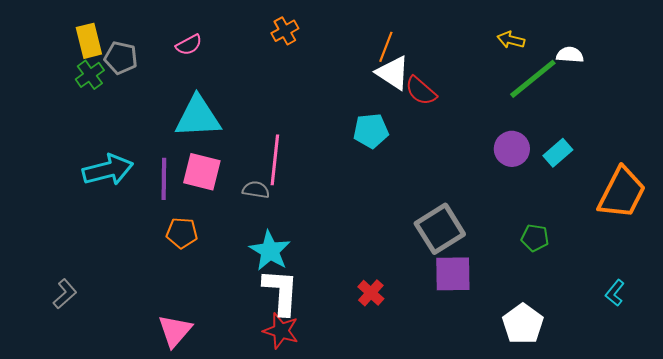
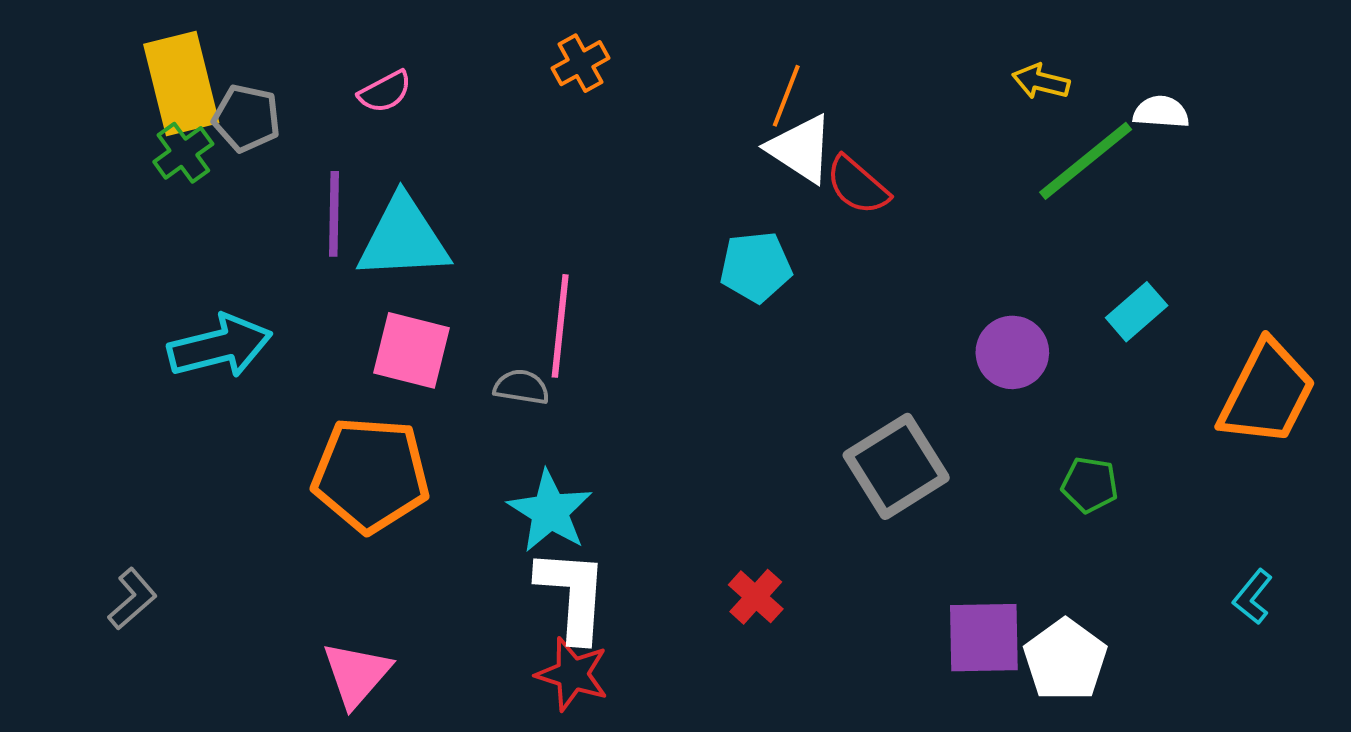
yellow rectangle: (89, 41) -> (181, 84), size x1.4
purple circle: (512, 149) -> (1012, 352), moved
purple line: (164, 179) -> (334, 214), moved
orange pentagon: (182, 233) -> (371, 475), size x1.8
purple square: (453, 274) -> (984, 638), moved

